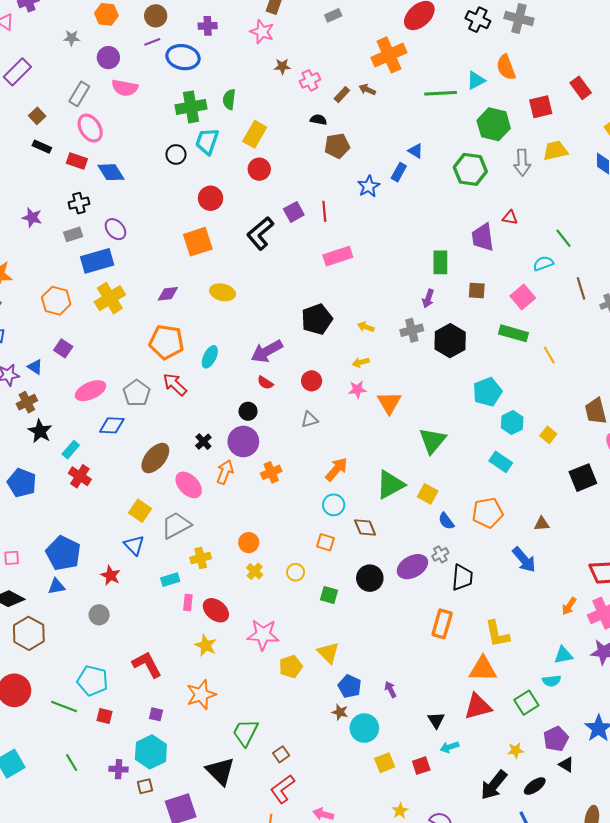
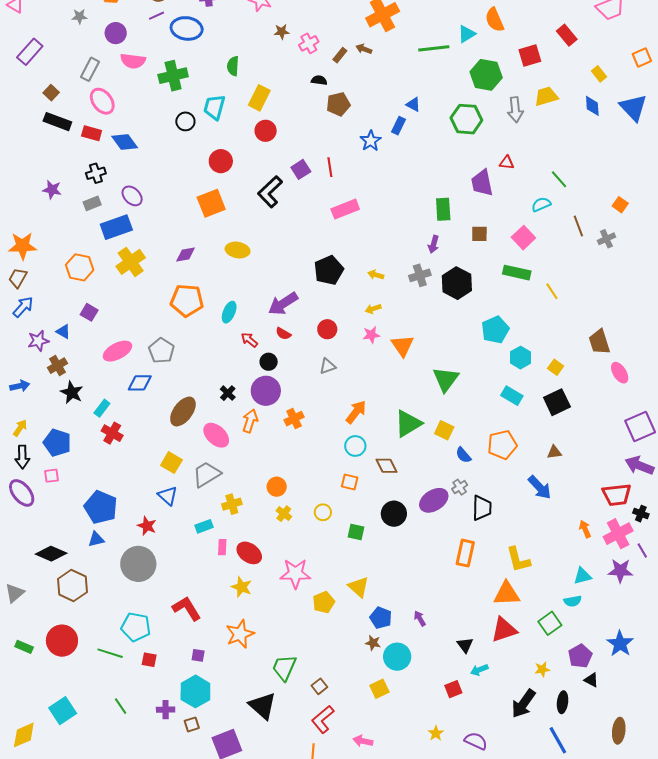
green cross: (191, 107) -> (173, 76), moved
black rectangle: (42, 147) -> (57, 122), size x1.5
red arrow: (175, 384) -> (249, 340), moved, size x0.7
black square: (583, 478) -> (557, 402), moved
pink square: (12, 558) -> (52, 476), moved
orange arrow: (569, 606) -> (585, 529), turned 126
gray circle: (99, 615) -> (138, 564), size x1.8
yellow square: (385, 763) -> (379, 689), moved
black ellipse: (535, 786) -> (563, 702), turned -45

